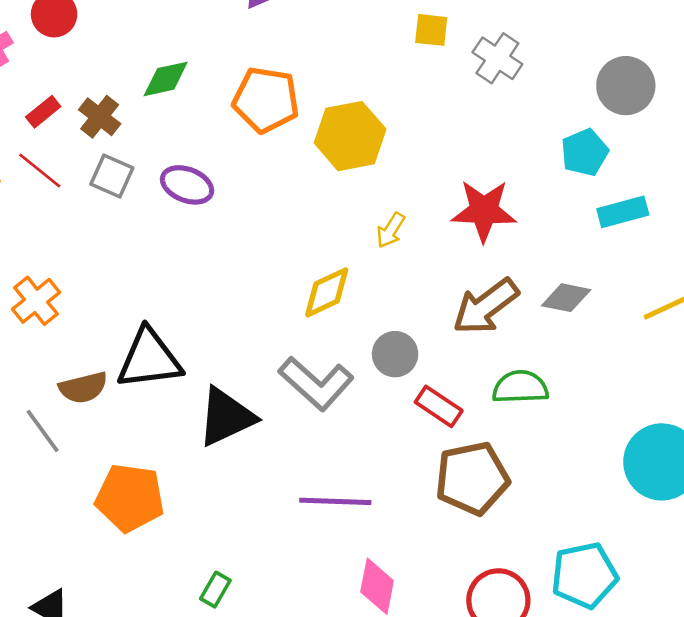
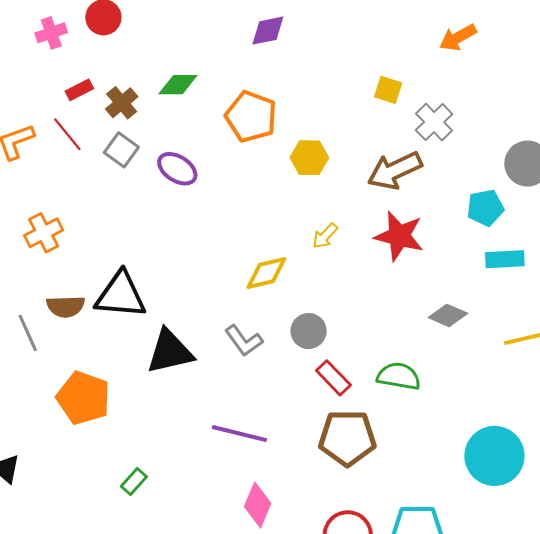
yellow hexagon: (350, 136) -> (309, 158), size x0.7
brown arrow: (486, 306) -> (395, 171), moved
gray L-shape: (316, 383) -> (244, 341), size x0.7

